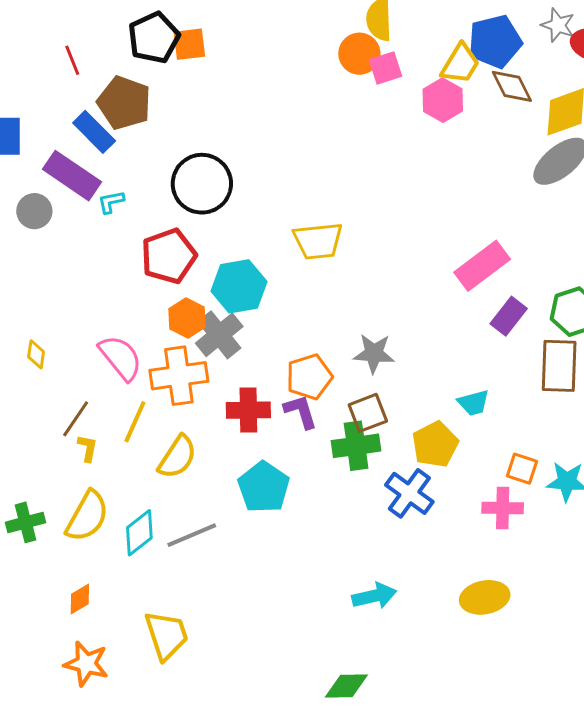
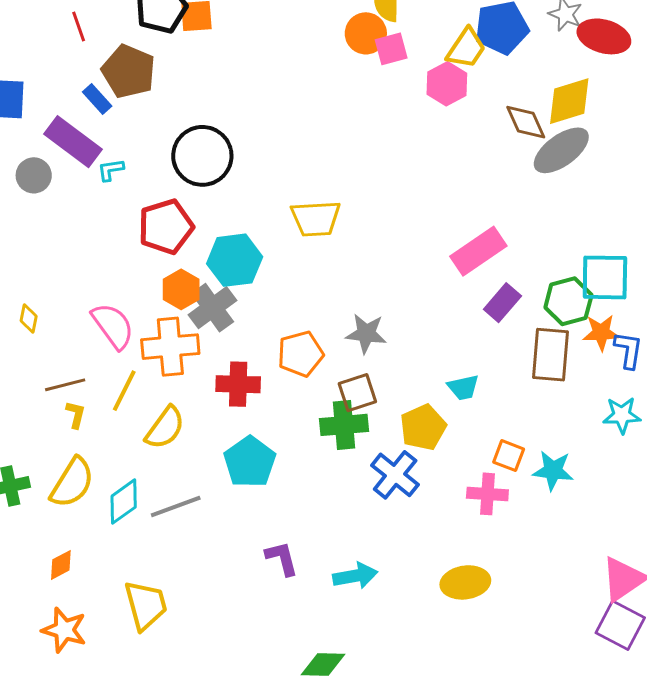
brown diamond: (512, 86) -> (526, 122), moved
blue rectangle: (94, 132) -> (97, 99), size x0.7
purple L-shape: (301, 412) -> (282, 558), moved
brown line: (76, 419) -> (65, 385), turned 39

